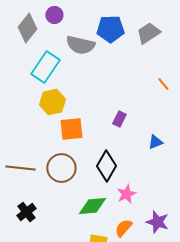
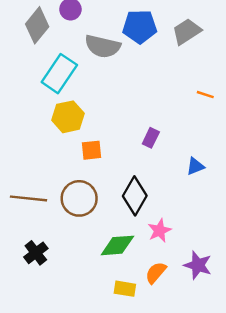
orange line: (163, 84) -> (205, 95), turned -32
orange square: (71, 129) -> (91, 150), size x0.7

